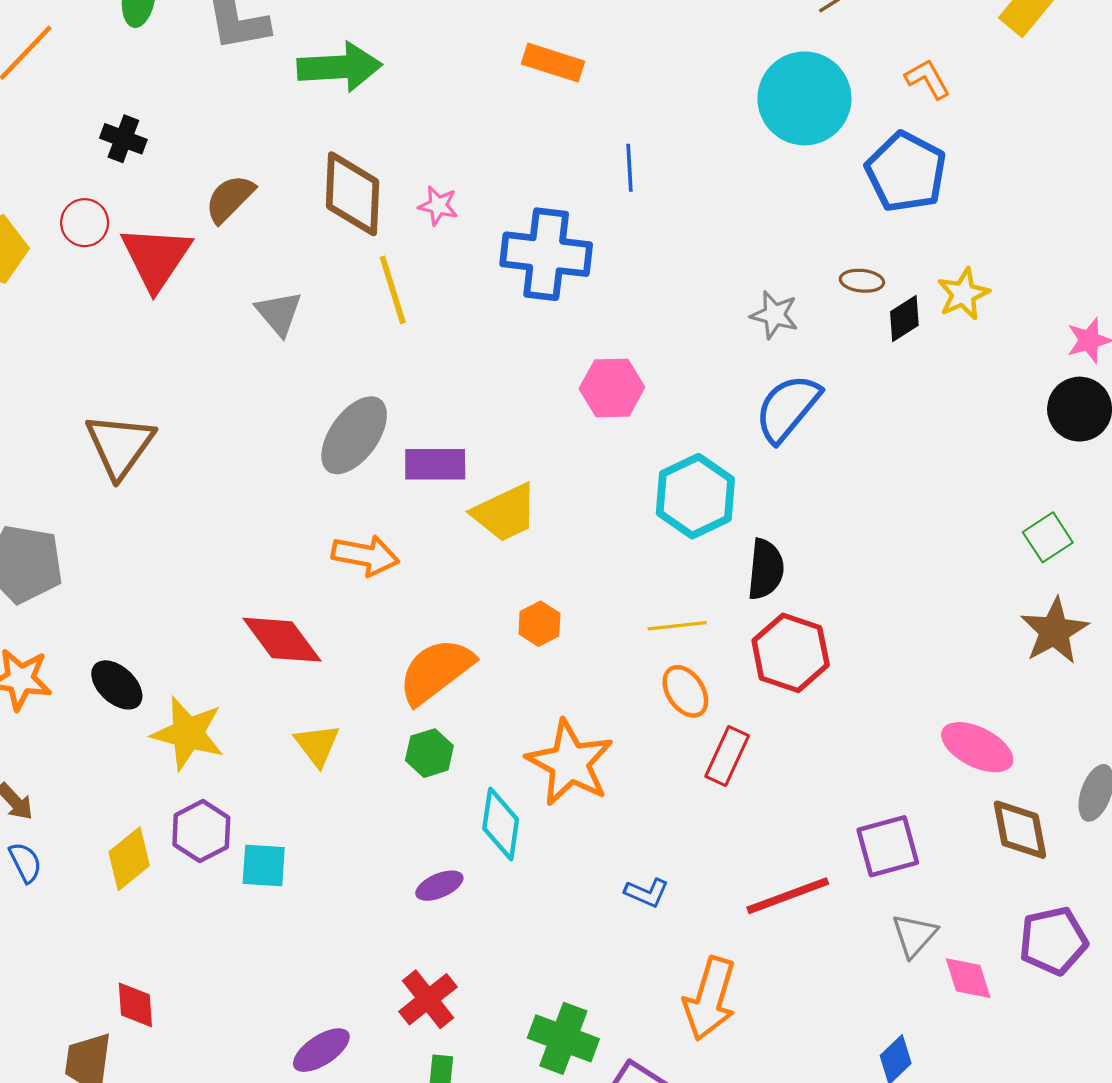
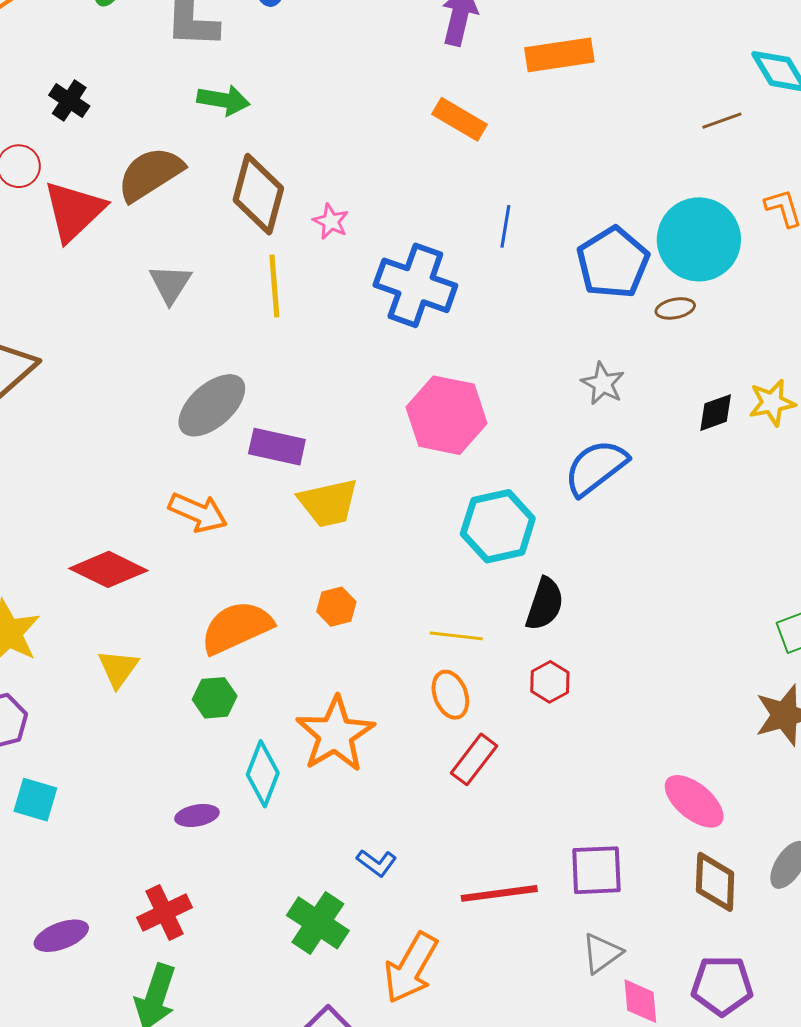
green arrow: (340, 67) -> (223, 100), moved, size x0.7
cyan circle: (804, 98) -> (699, 239), moved
blue pentagon: (906, 172) -> (613, 263), moved
brown semicircle: (230, 199) -> (150, 174), size x1.4
brown ellipse: (862, 281) -> (675, 308), moved, turned -30
pink hexagon: (612, 388) -> (446, 415), size x1.4
red diamond: (282, 640) -> (108, 569), turned -40
red hexagon: (791, 653) -> (550, 682), size x0.6
cyan square: (264, 866) -> (35, 800), moved
green cross: (563, 1038) -> (318, 923), moved

